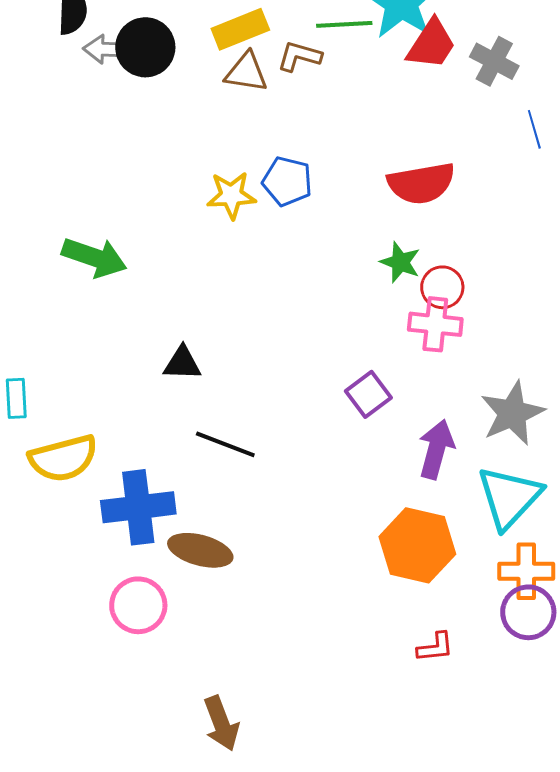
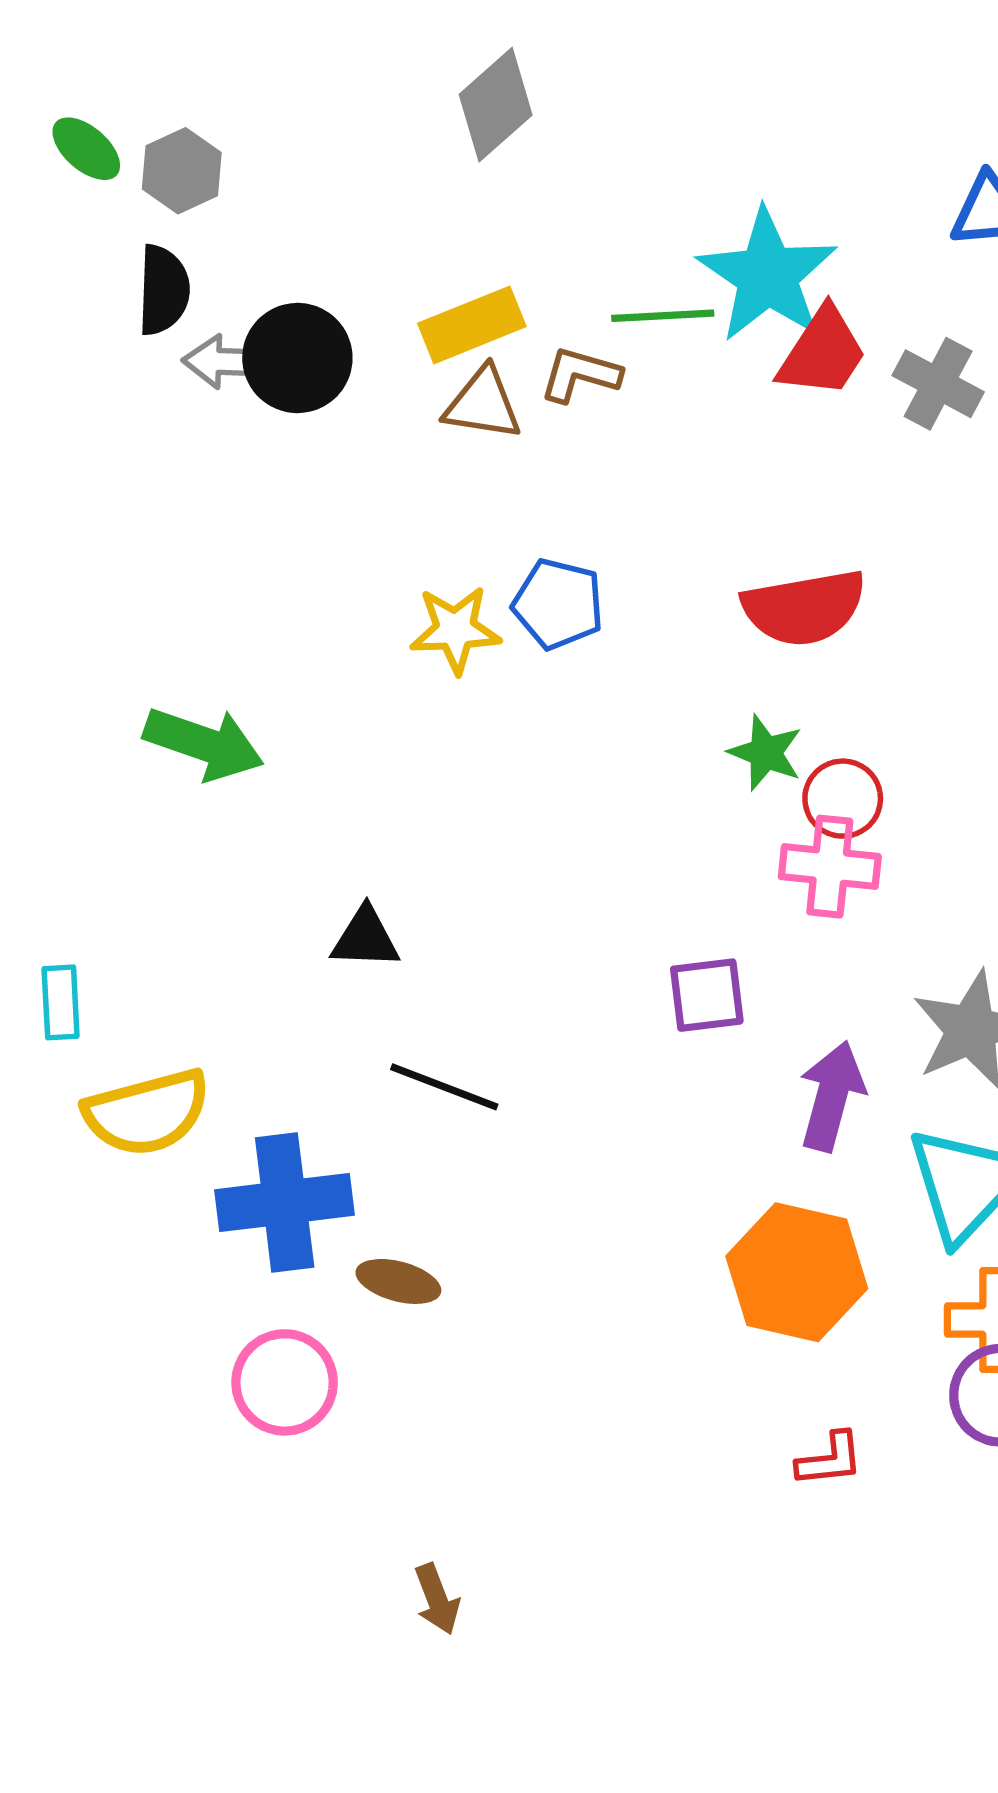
purple square: (368, 394) -> (707, 995), turned 30
brown ellipse: (200, 550) -> (398, 1281), size x0.7
brown arrow: (221, 723) -> (437, 1599), size x0.7

